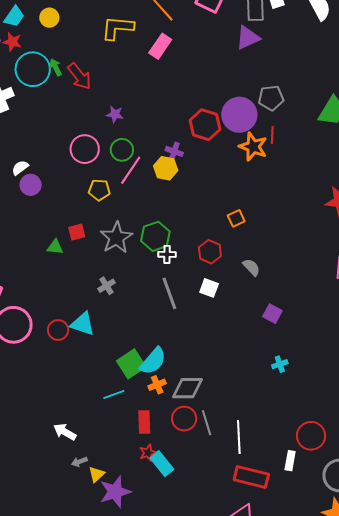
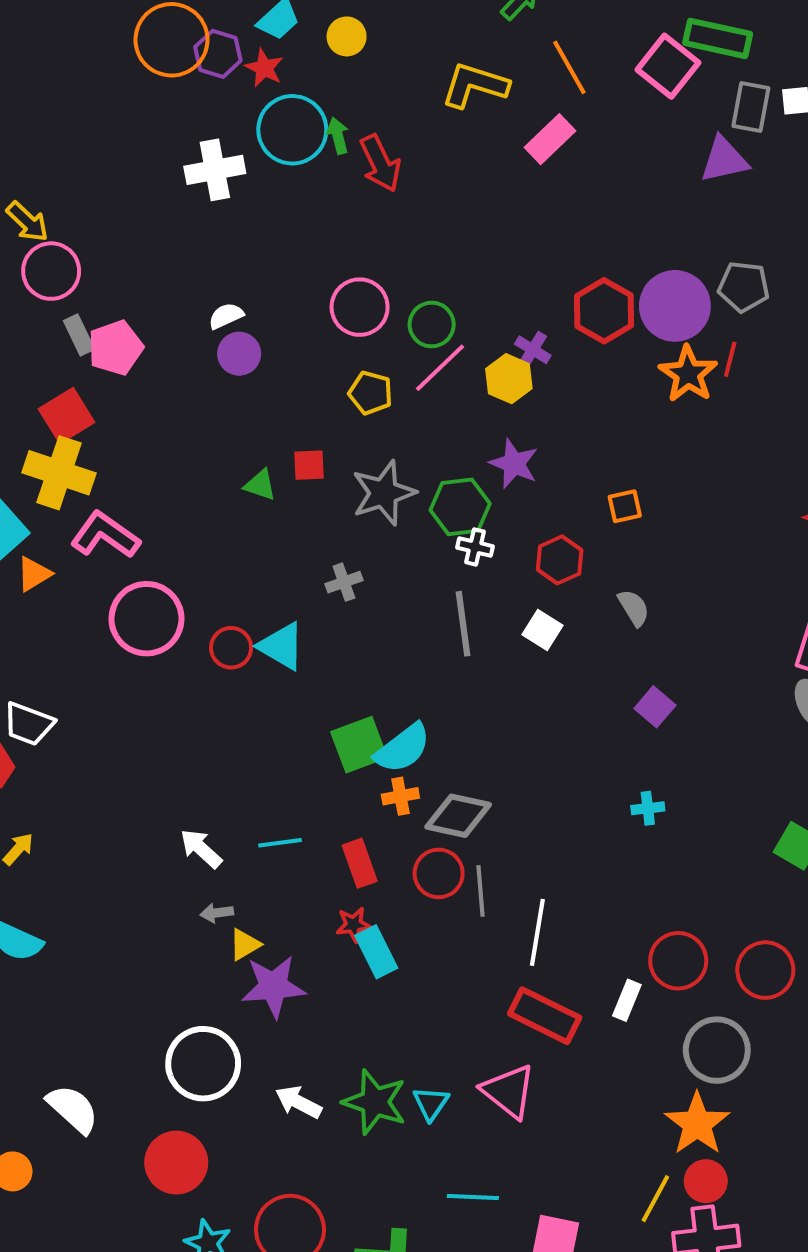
purple star: (115, 114) -> (514, 464), moved, size x1.4
cyan line: (114, 394) -> (280, 843), moved
red rectangle: (144, 422) -> (360, 863), turned -30

